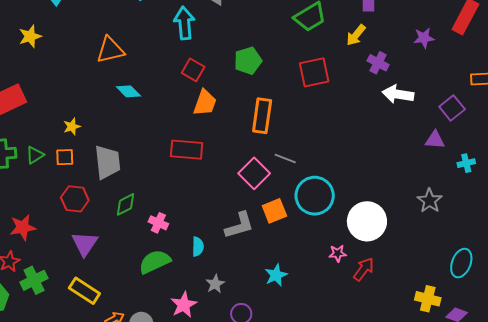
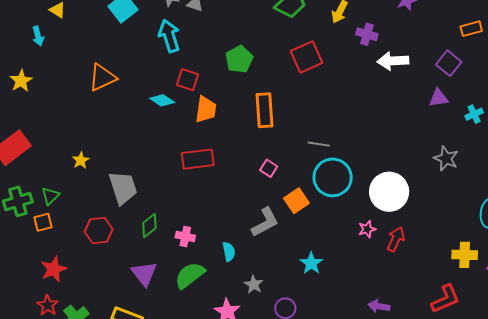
cyan diamond: (128, 91) -> (162, 100), moved
orange square: (65, 157) -> (43, 222), moved
gray line: (285, 158) -> (319, 144), moved
pink square: (254, 173) -> (269, 168), size x0.6
purple triangle: (85, 244) -> (144, 274), moved

